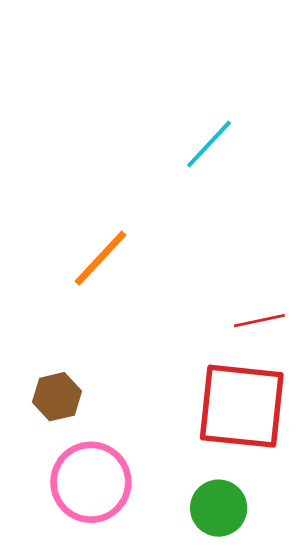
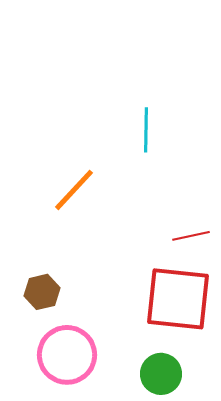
cyan line: (209, 144) -> (146, 130), moved, turned -42

